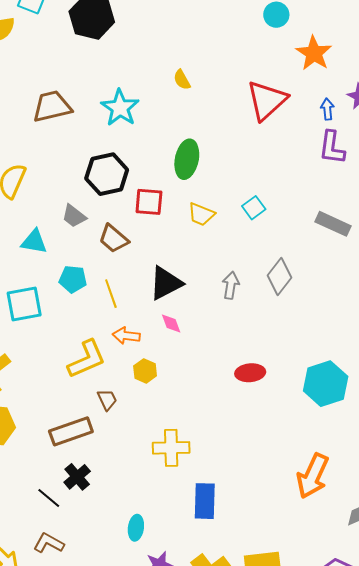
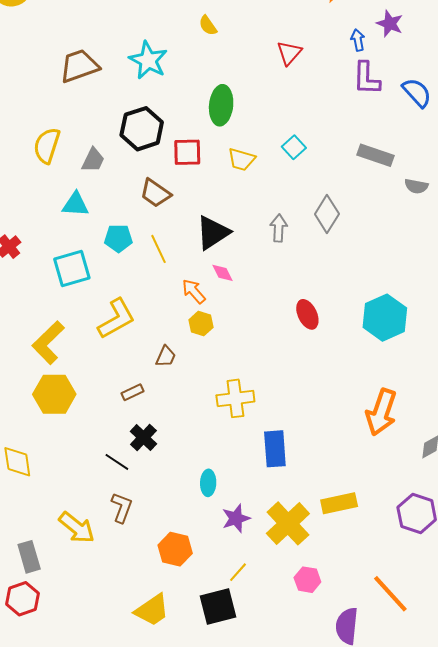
red triangle: (267, 100) -> (289, 53), moved, size x0.6
gray trapezoid: (74, 216) -> (93, 160), moved, turned -96
orange arrow: (126, 336) -> (194, 291), moved, turned 48
yellow L-shape: (87, 359) -> (116, 319), moved
red ellipse: (250, 373) -> (307, 314), turned 76
brown trapezoid: (107, 400) -> (166, 356), turned 55
brown rectangle: (71, 431) -> (133, 392), size x0.5
brown L-shape: (49, 543) -> (122, 508), turned 88

